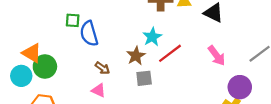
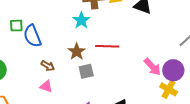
cyan star: (152, 37) -> (81, 20), moved
red line: (170, 53) -> (107, 46), turned 45
pink arrow: (217, 56) -> (152, 67), moved

